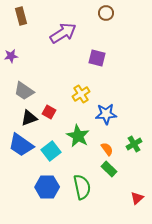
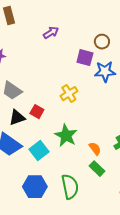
brown circle: (106, 13) -> (102, 42), moved
purple arrow: (63, 33) -> (51, 33), size x0.6
blue star: (106, 114) -> (105, 72), moved

